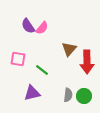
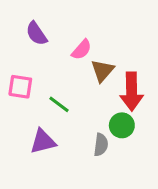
pink semicircle: (42, 28) -> (82, 50), moved
green circle: (84, 96) -> (122, 125), moved

